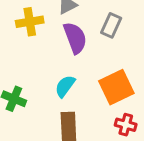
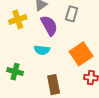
cyan semicircle: (65, 86) -> (42, 50), moved, turned -112

